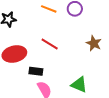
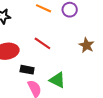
green triangle: (79, 85) -> (57, 80), moved

